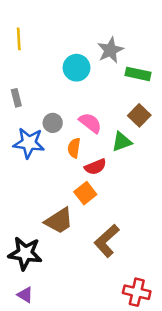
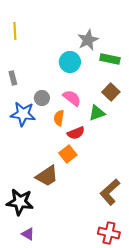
cyan circle: (77, 68) -> (70, 62), moved
brown L-shape: (107, 241) -> (110, 192), moved
purple triangle: (25, 295) -> (28, 234), moved

